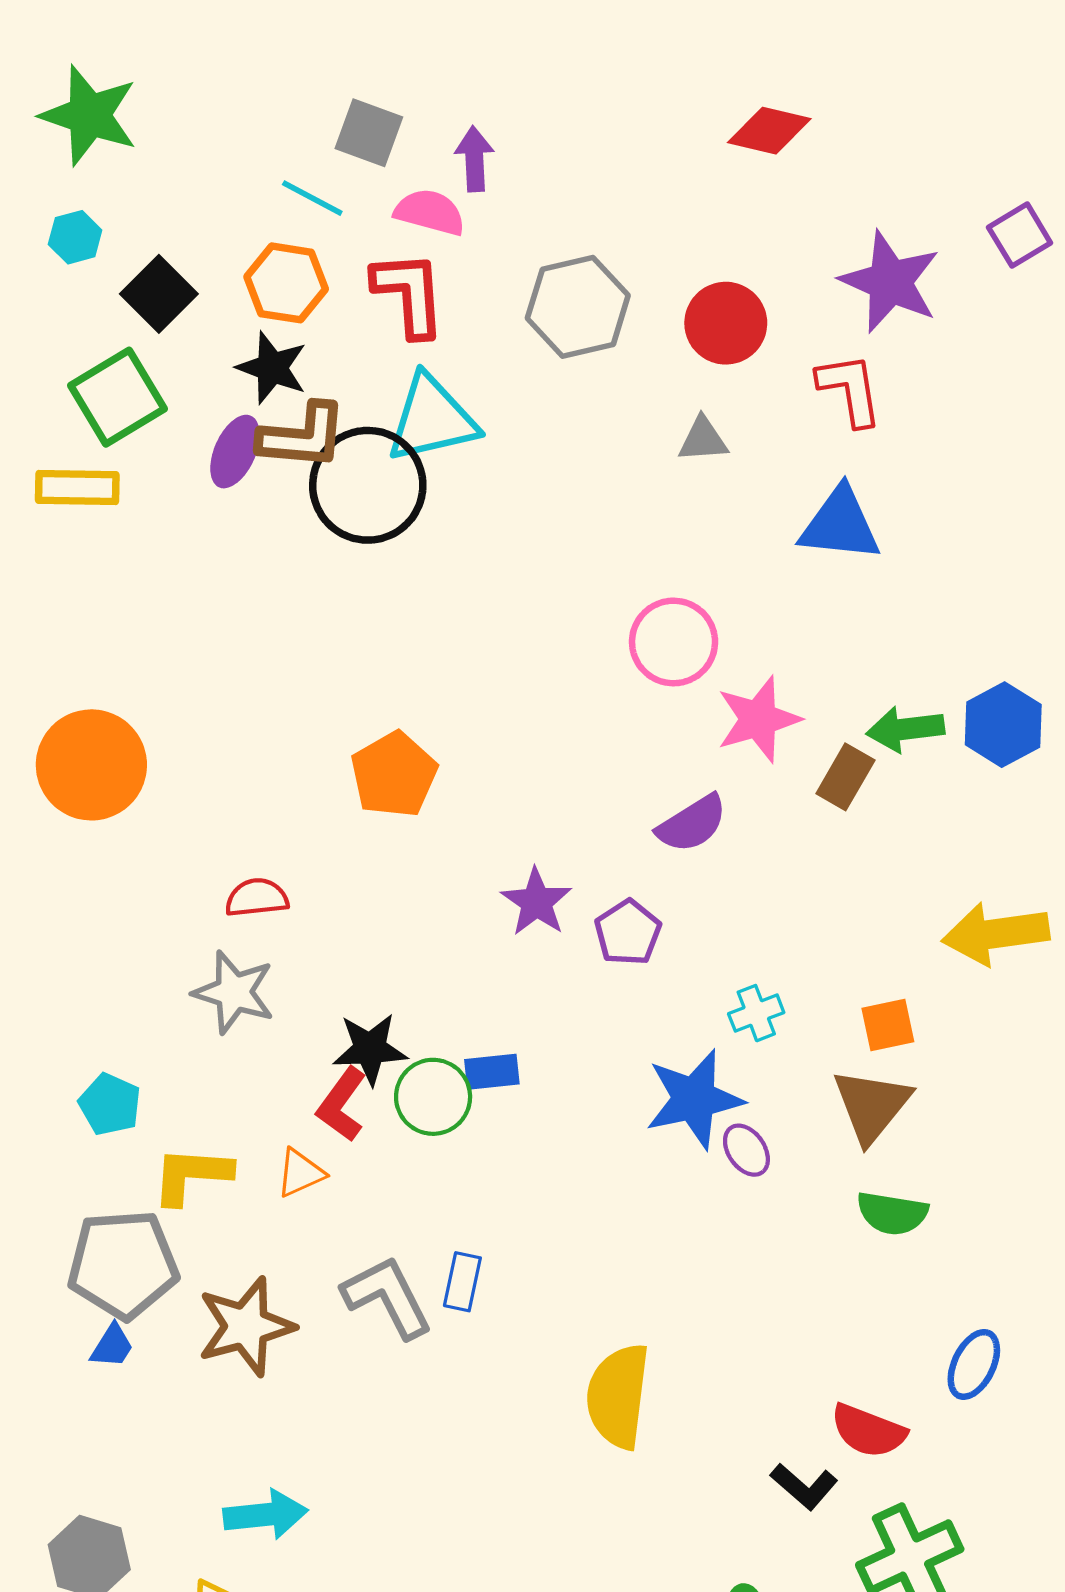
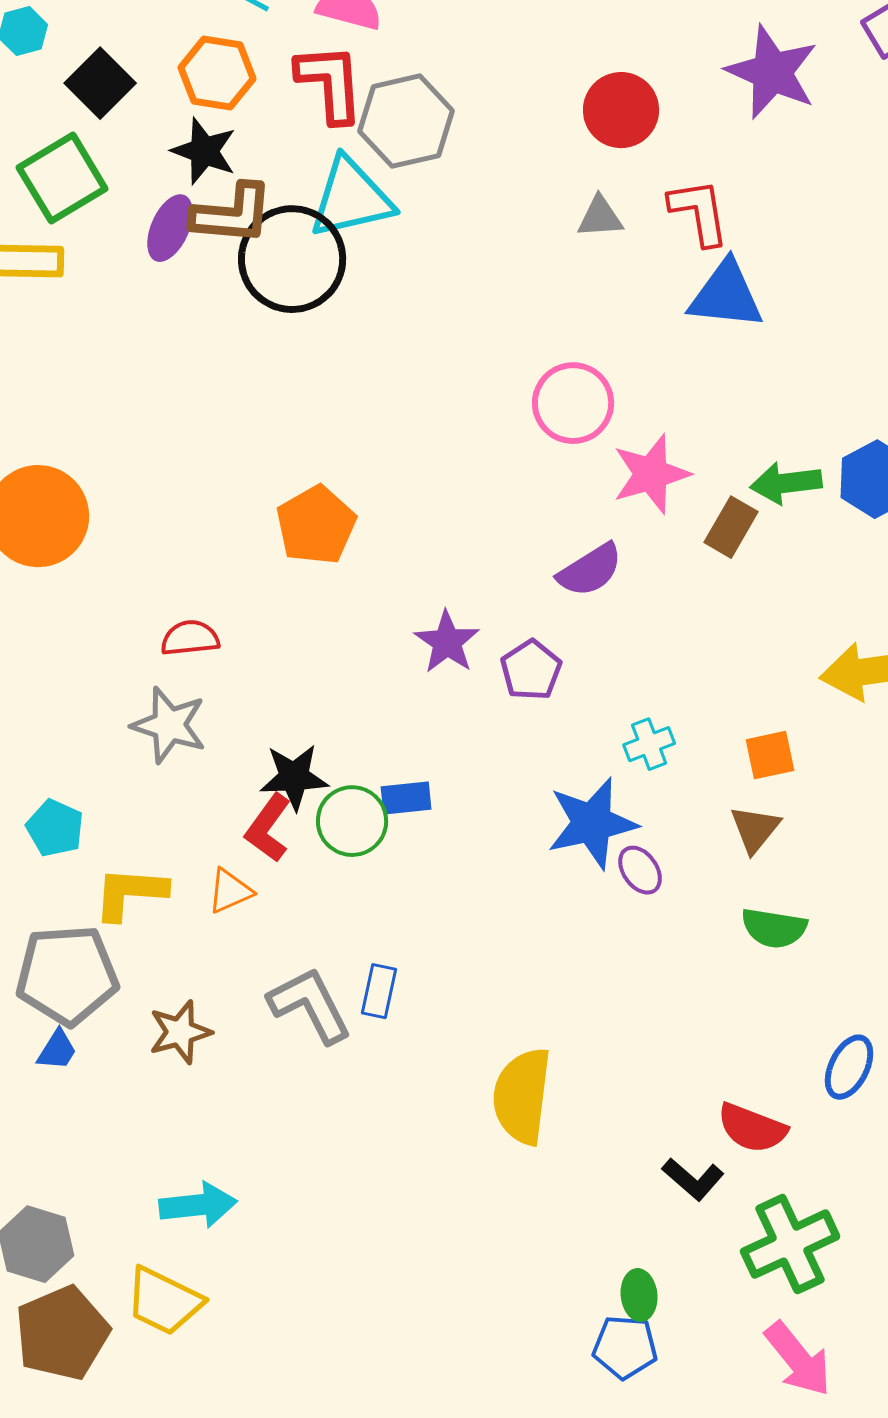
gray hexagon: (578, 307) -> (406, 121), moved
red L-shape: (850, 390) -> (699, 212), moved
brown triangle: (872, 1106) -> (755, 829), size x0.7
brown star: (246, 1326) -> (180, 1032), size x0.7

